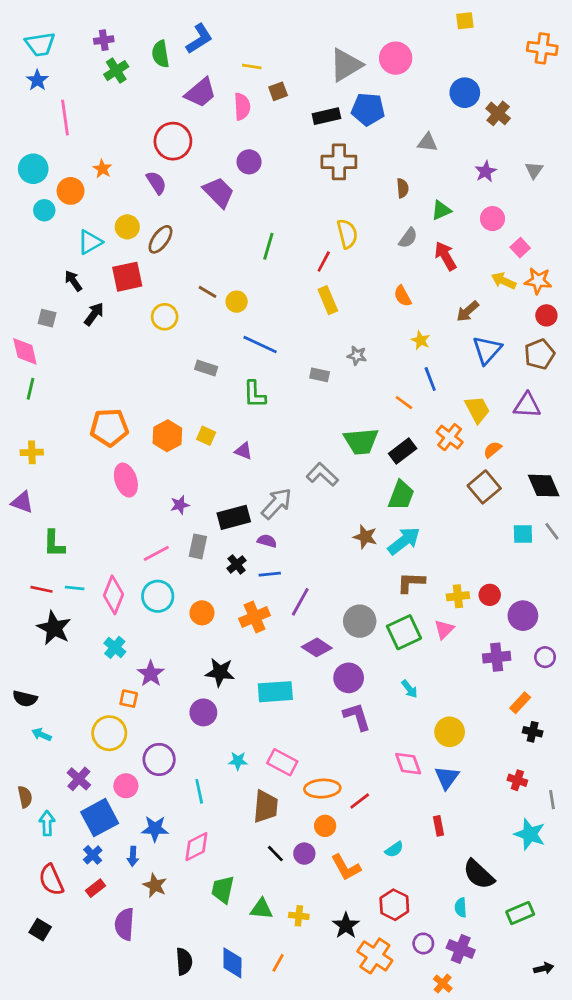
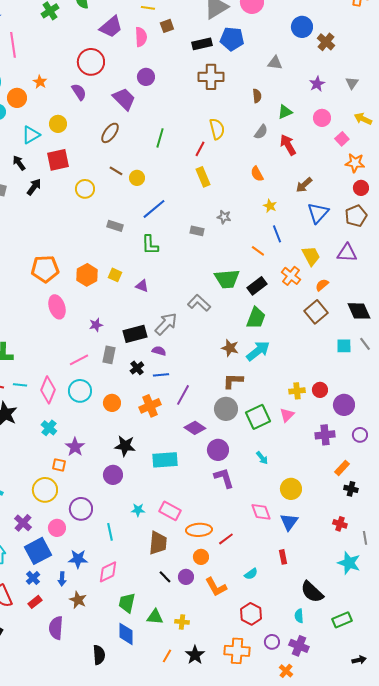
brown ellipse: (160, 239) -> (110, 133), moved
yellow arrow: (504, 281) -> (363, 119), moved
blue line: (260, 344) -> (154, 209), turned -65
brown L-shape: (411, 582) -> (233, 381), moved
black star: (346, 925) -> (195, 655), moved
orange cross: (375, 956) -> (237, 651), turned -30
blue diamond: (232, 963) -> (126, 634), moved

